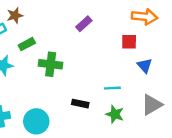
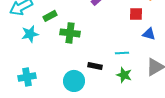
blue triangle: (145, 65) -> (149, 34), turned -32
cyan circle: (36, 121) -> (74, 81), moved

